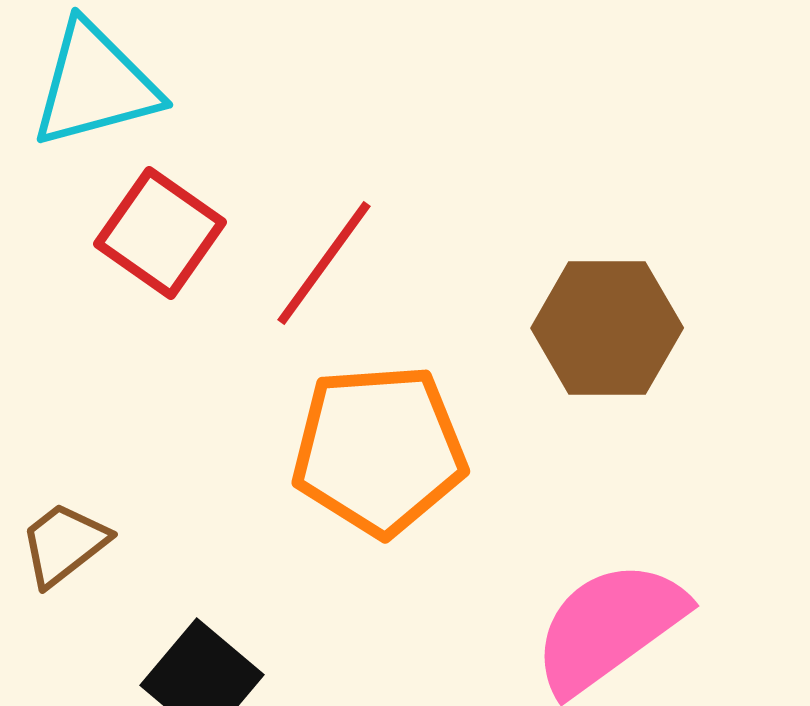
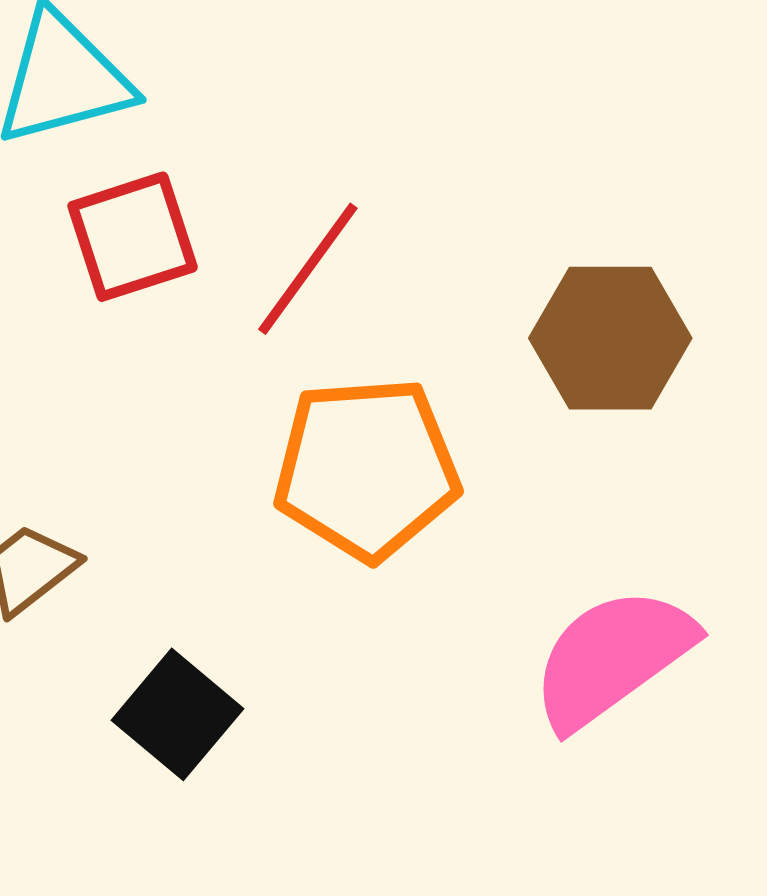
red square: (160, 233) -> (133, 237), turned 37

